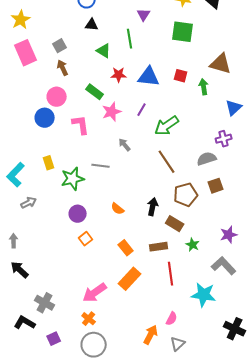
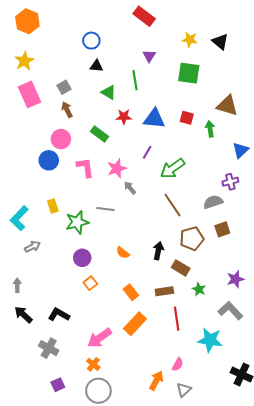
pink star: (112, 112) -> (117, 168), moved
black L-shape: (25, 323) -> (59, 315), moved

